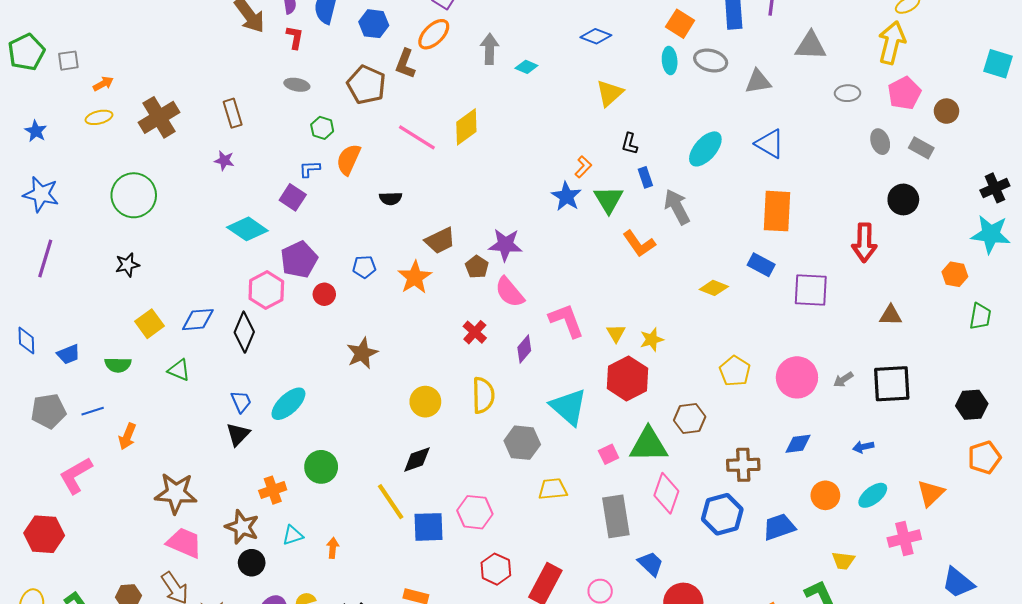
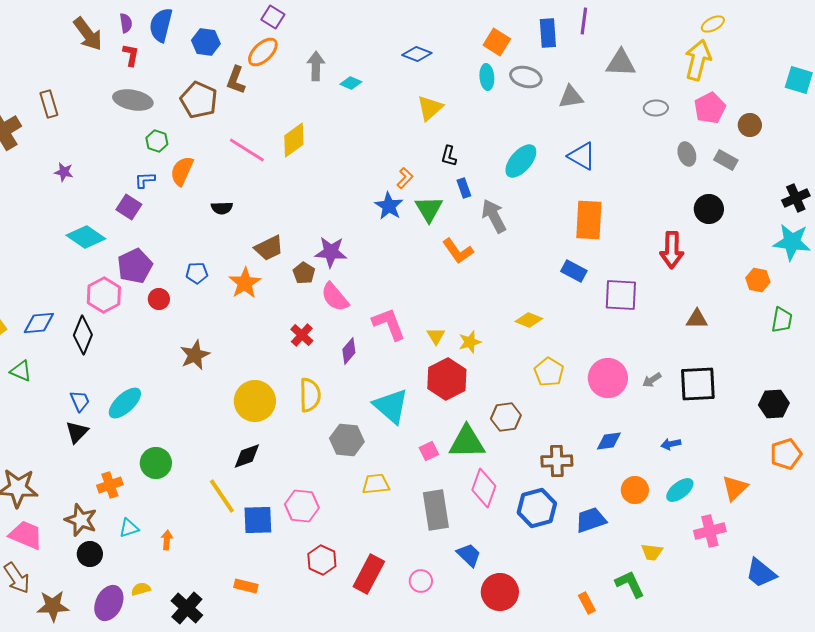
gray ellipse: (297, 85) -> (133, 100), size x1.6
brown rectangle: (233, 113) -> (49, 104), moved
yellow diamond: (714, 288) -> (529, 320), moved
yellow circle: (425, 402) -> (255, 401), size x1.4

